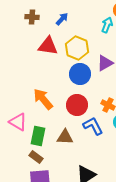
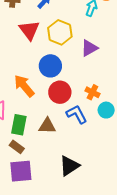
red triangle: (48, 46) -> (29, 30), turned 45
blue circle: (80, 74) -> (50, 66), moved

